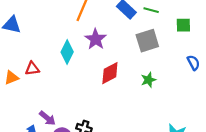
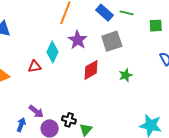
gray square: (147, 41) -> (112, 41), moved
red triangle: (32, 69) -> (35, 66), moved

